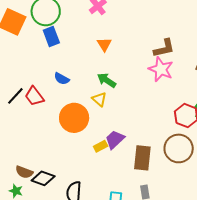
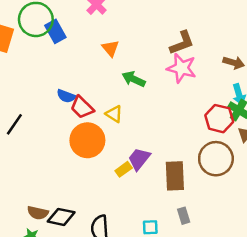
blue rectangle: (51, 36) -> (55, 31), moved
green arrow: (107, 80) -> (134, 79), moved
red trapezoid: (34, 96) -> (82, 107), moved

